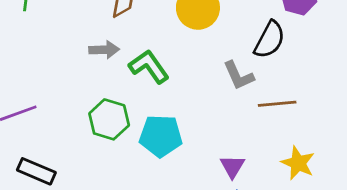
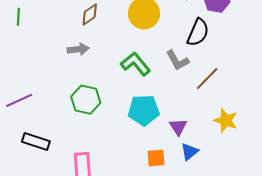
green L-shape: (149, 67) -> (136, 64), moved
brown line: (277, 104) -> (207, 79), turned -36
cyan pentagon: (161, 136) -> (144, 110), moved

